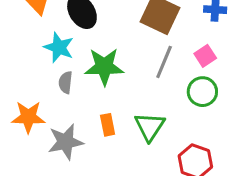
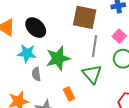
green triangle: (150, 127) -> (92, 74), moved

